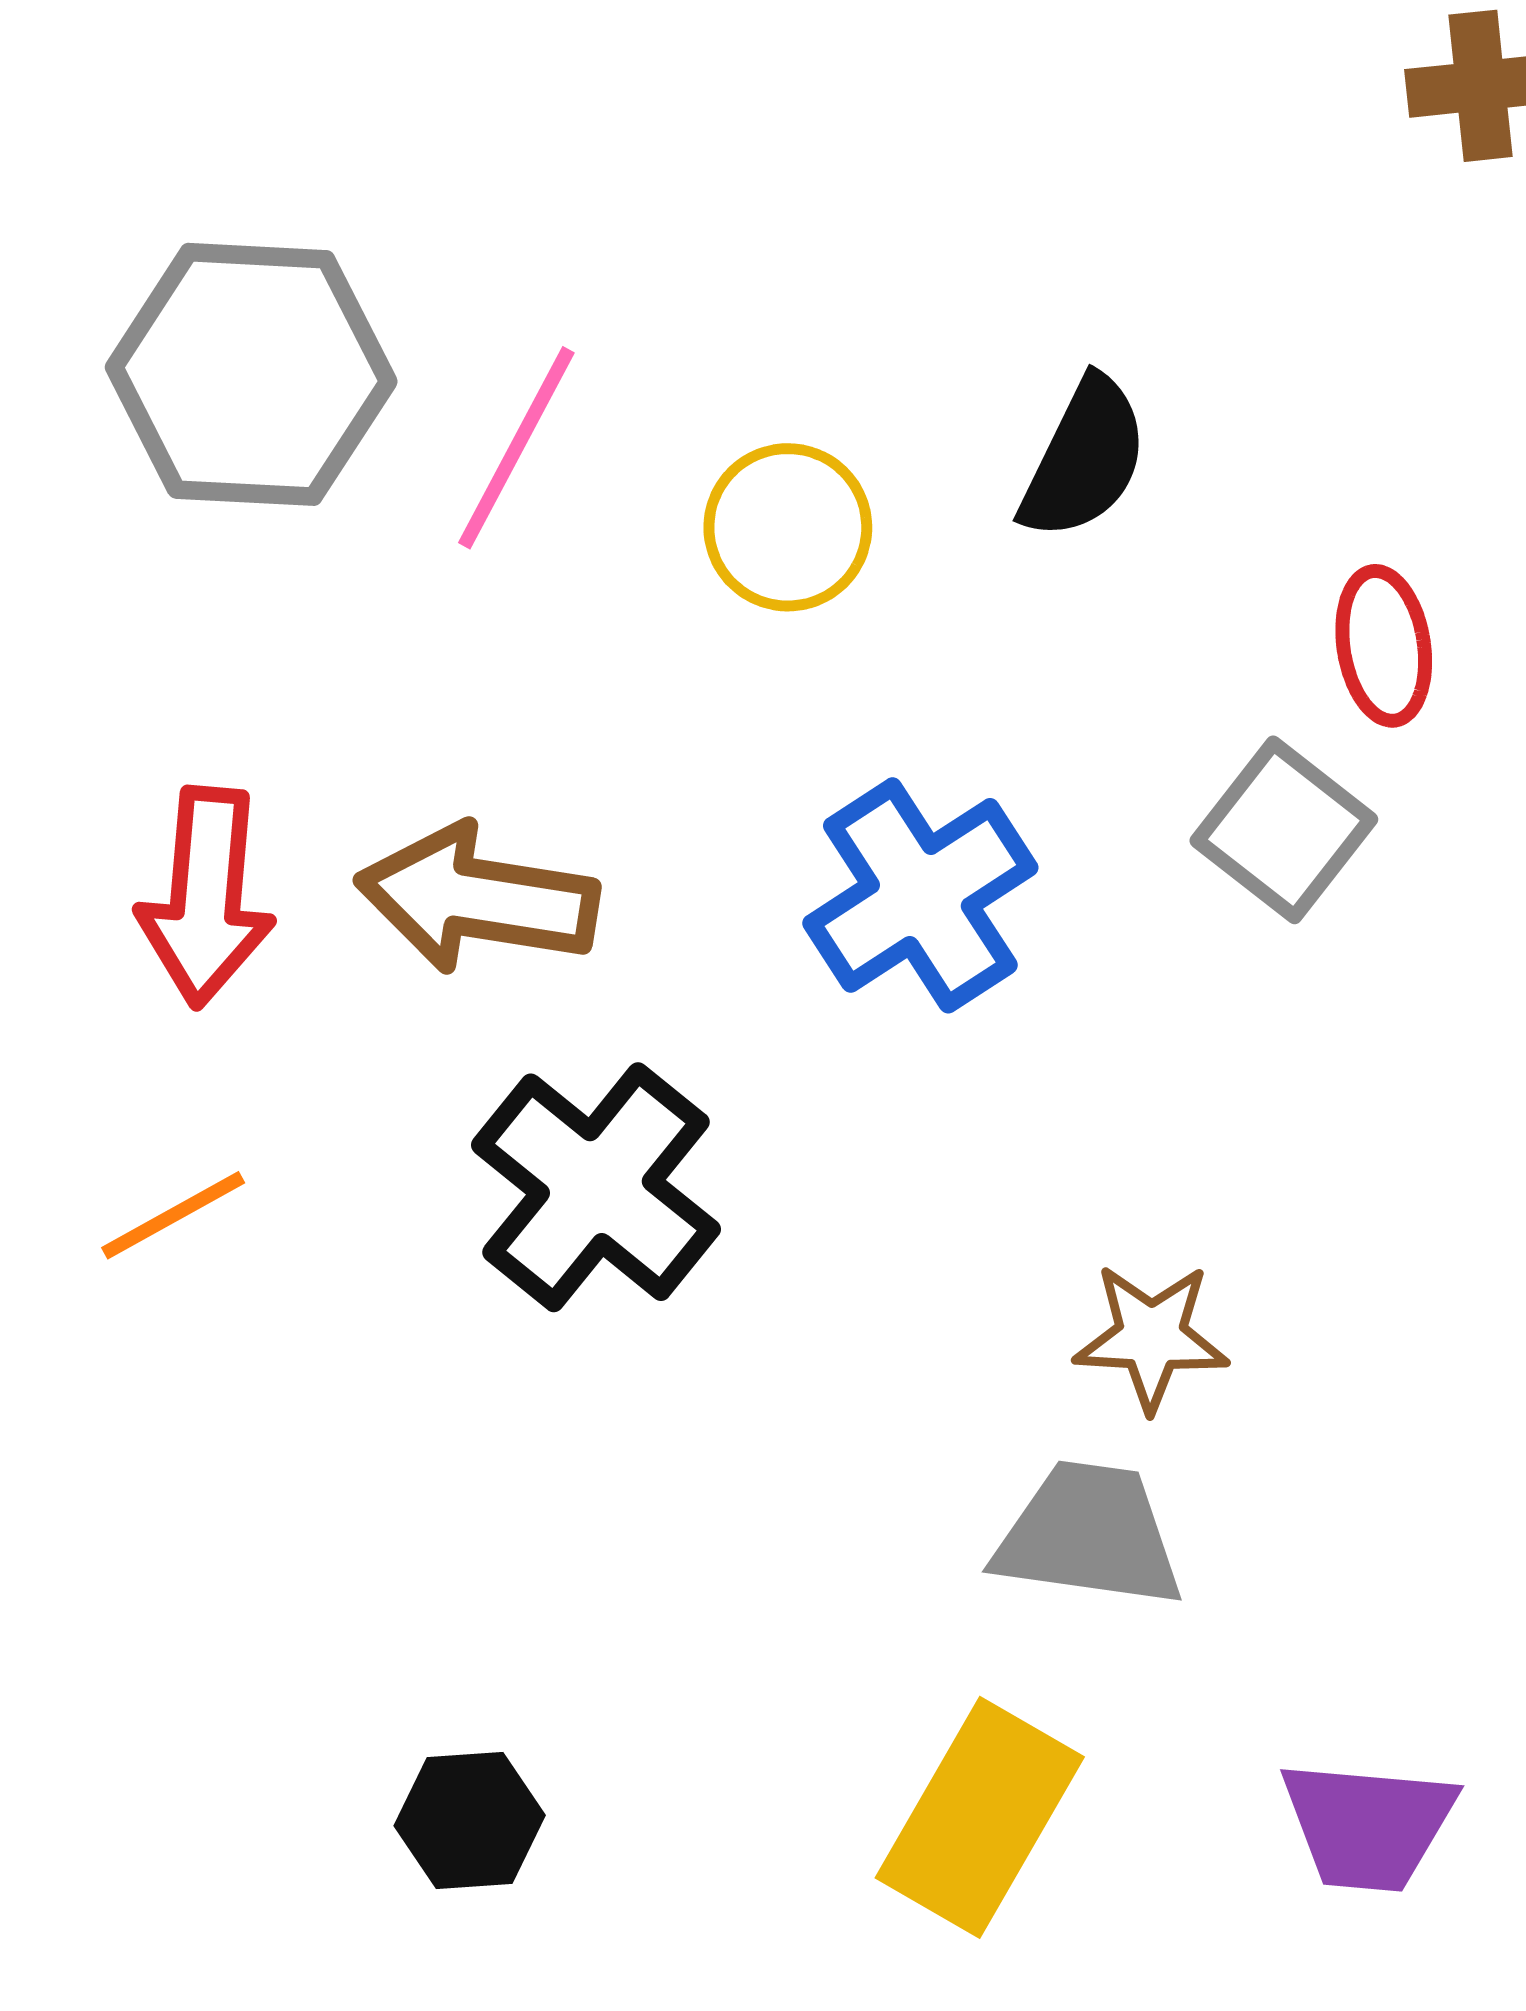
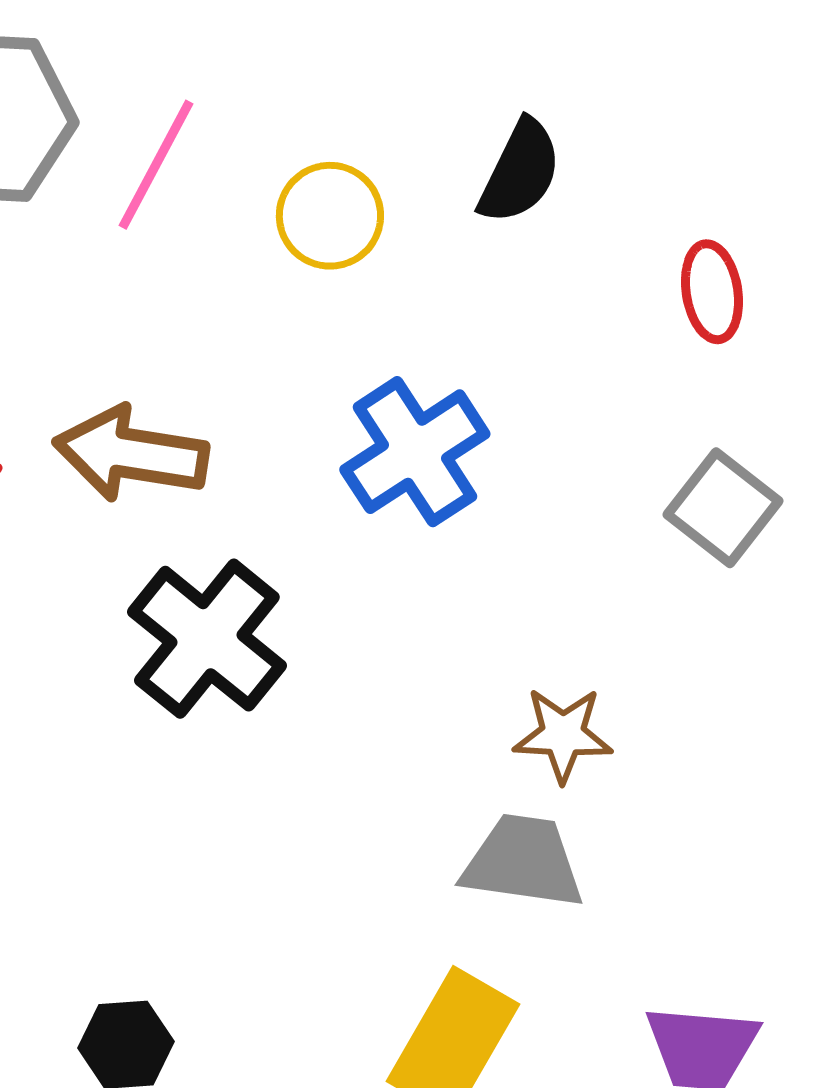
gray square: (1284, 830) -> (723, 508), moved

